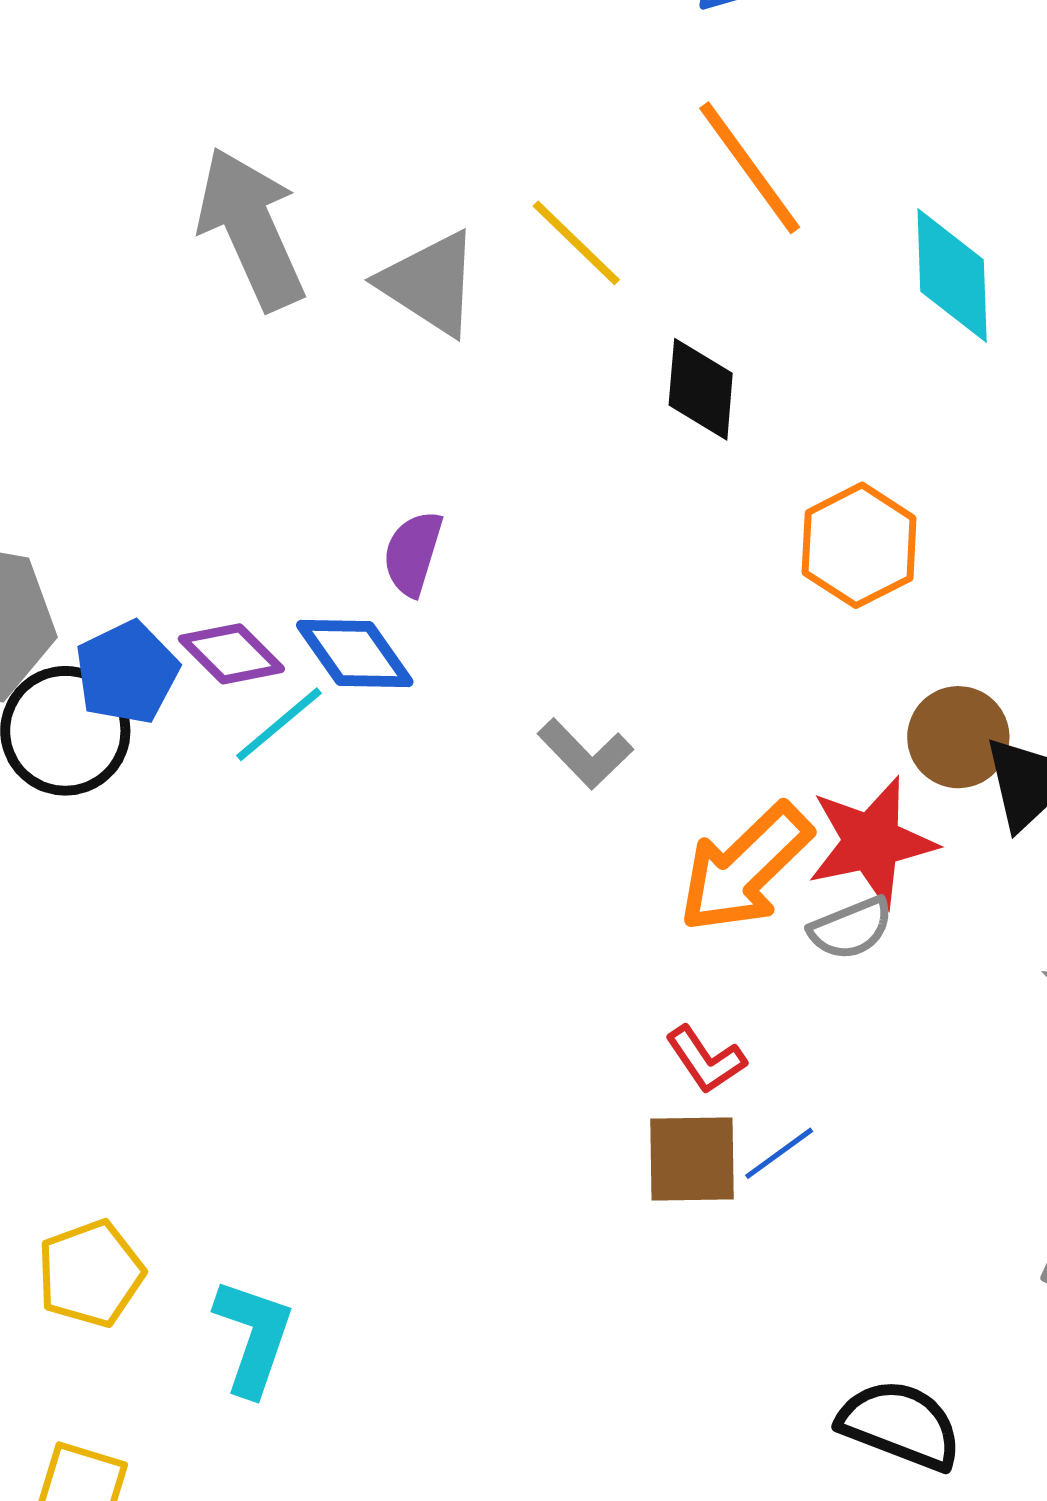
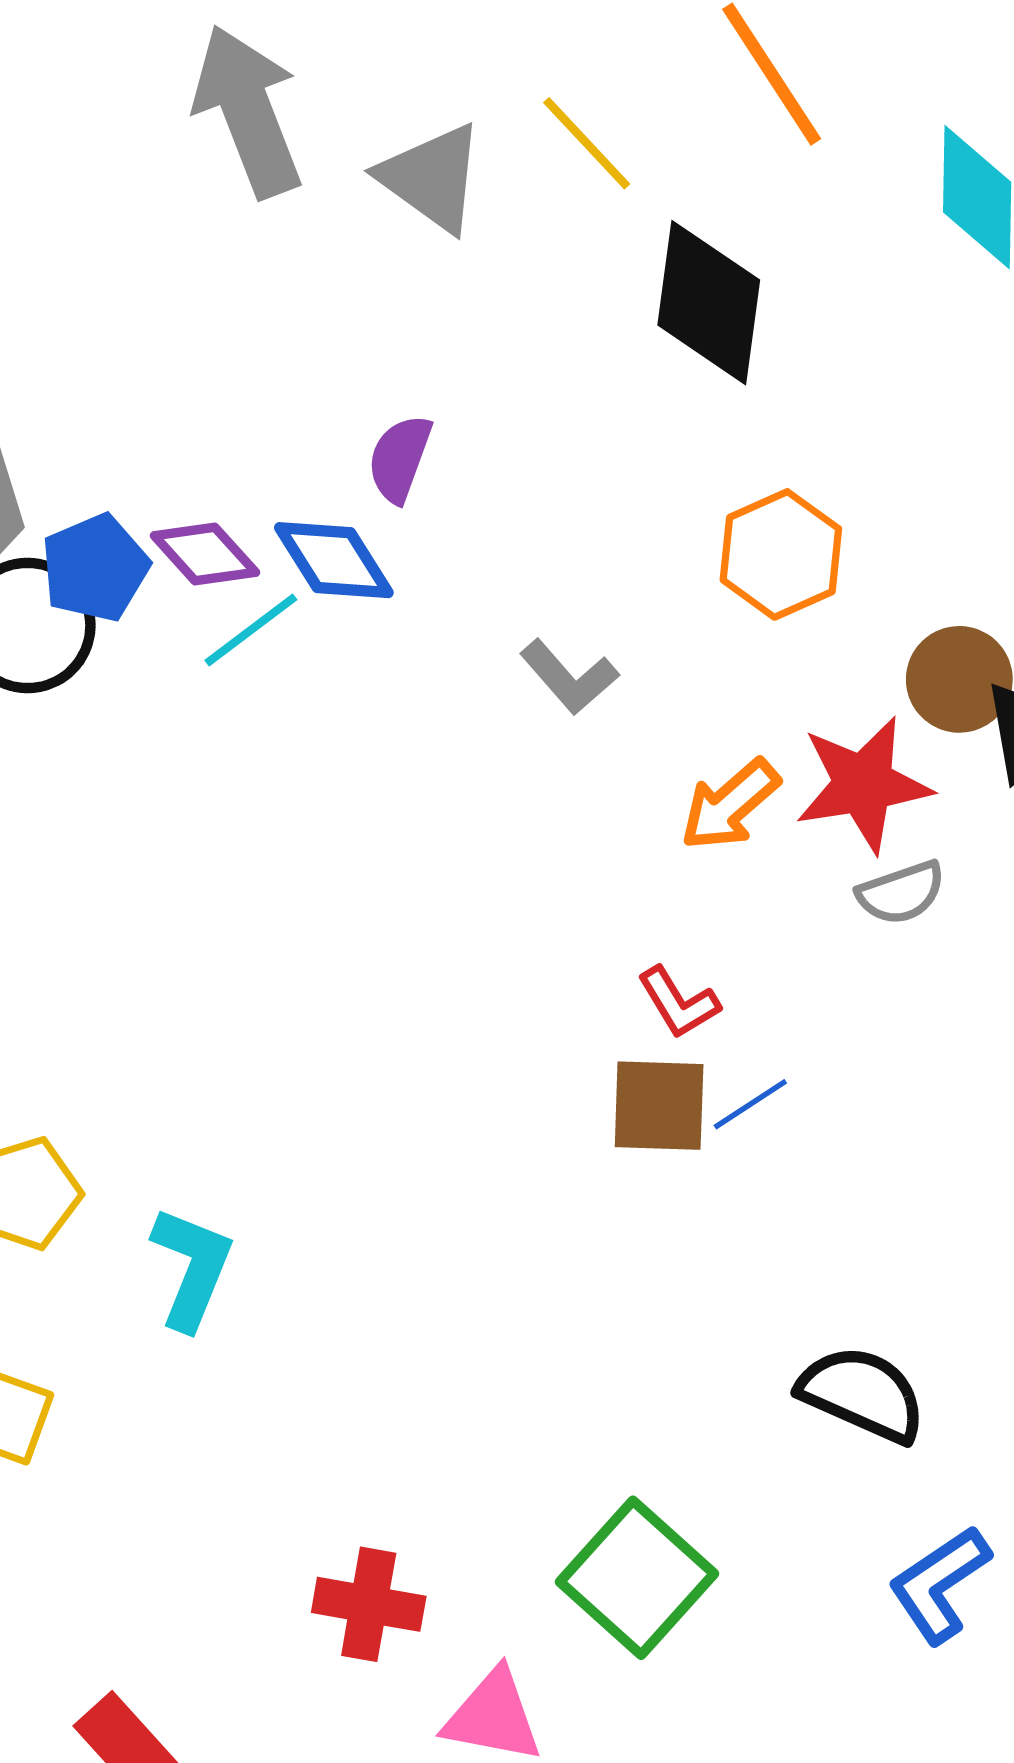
black diamond: (701, 389) -> (709, 303), size x1.5
orange hexagon: (859, 545) -> (781, 554), moved
orange arrow: (745, 868) -> (730, 805), size x0.7
gray semicircle: (851, 928) -> (901, 893), moved

